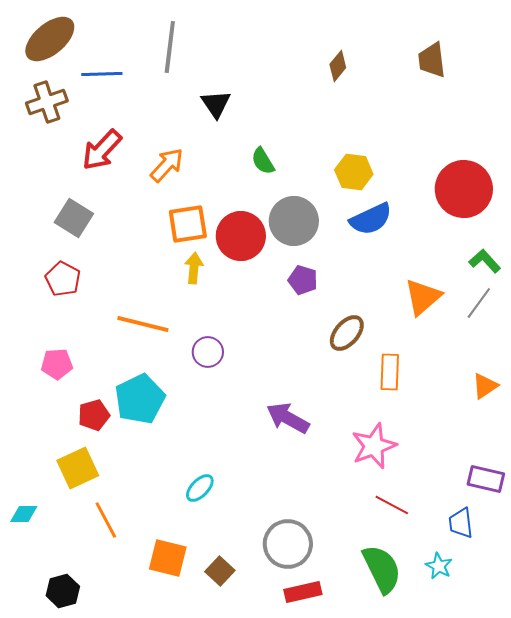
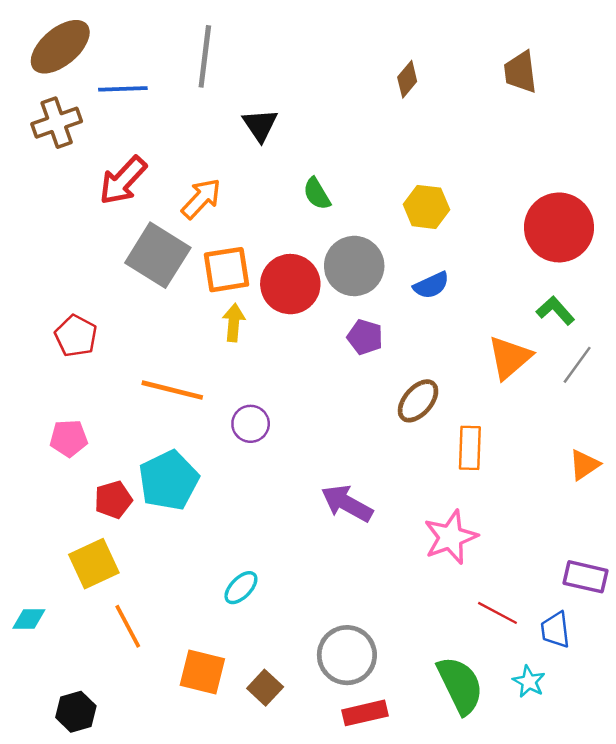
gray square: (74, 218) -> (158, 255), moved, size x1.4
blue semicircle: (371, 219) -> (431, 285), moved, size x0.7
green L-shape: (485, 261) -> (555, 311), moved
red line: (392, 505) -> (498, 613), moved

